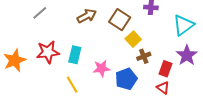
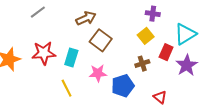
brown square: (120, 20) -> (101, 40), moved
yellow square: (133, 39) -> (146, 36), moved
red rectangle: (165, 69) -> (166, 52), moved

